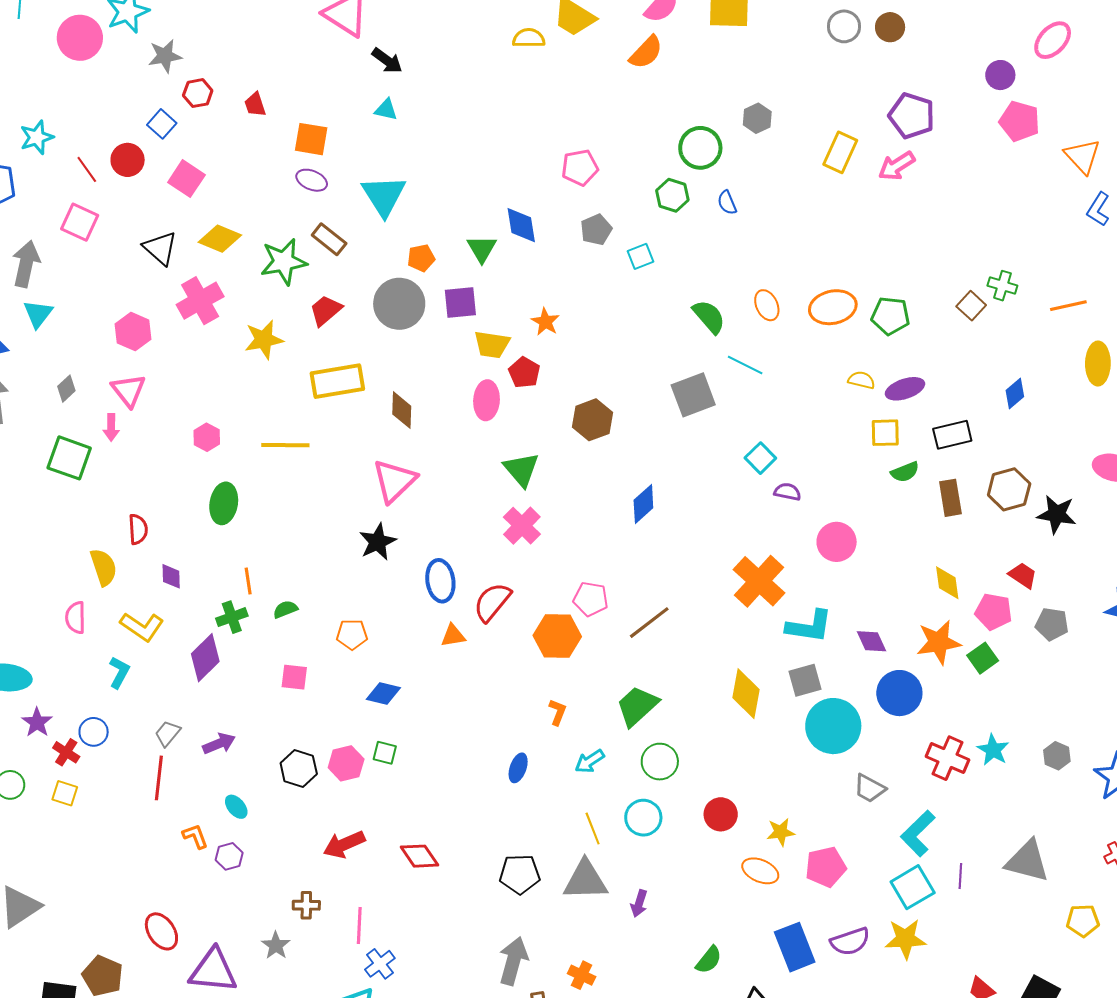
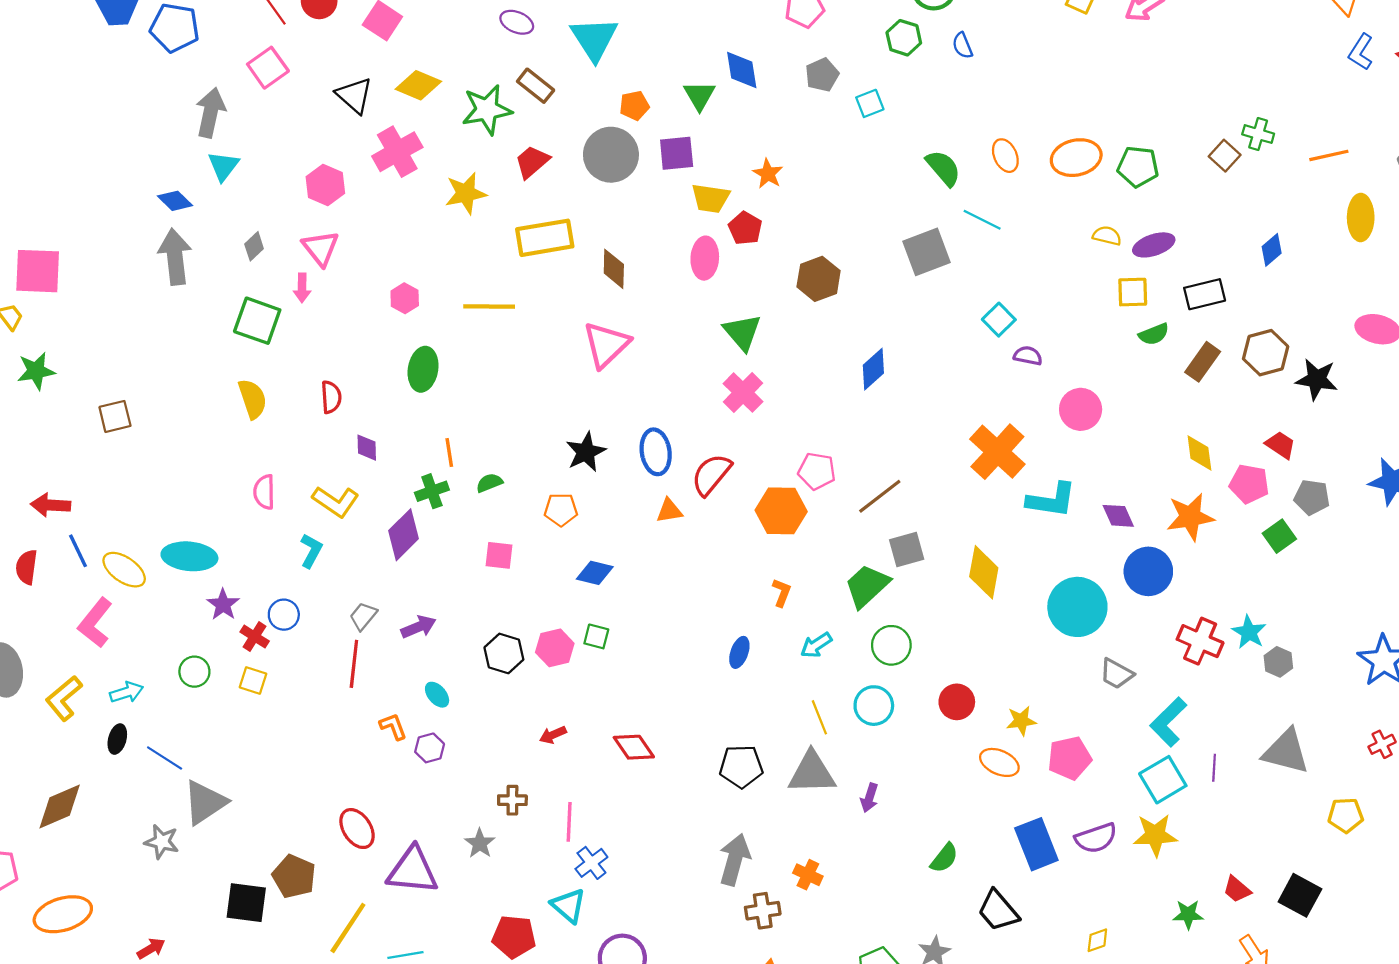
pink square: (80, 222) -> (268, 68), turned 30
brown rectangle: (950, 498) -> (1203, 362), turned 45
black star: (378, 542) -> (586, 452), moved
yellow semicircle: (104, 567) -> (253, 399), moved
green square: (983, 658) -> (1279, 536), moved
gray square: (805, 680) -> (907, 550), moved
gray hexagon: (1057, 756) -> (1278, 662), moved
red arrow: (344, 844) -> (553, 735), size x0.6

